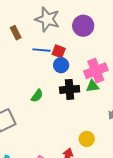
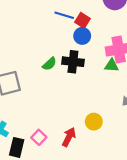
black cross: (70, 89) -> (73, 62), moved

